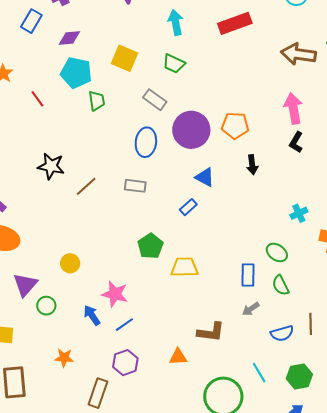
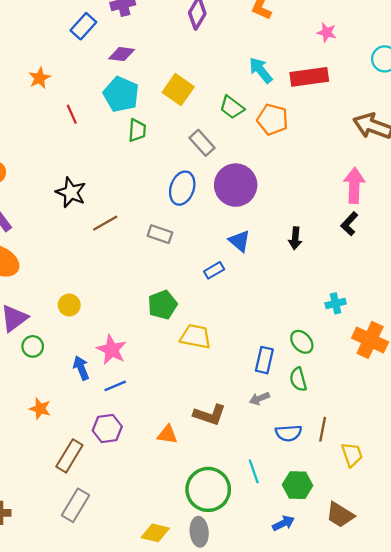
cyan arrow: (176, 22) -> (261, 70), moved, turned -40
orange pentagon: (235, 125) -> (273, 119), moved

